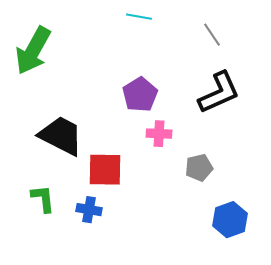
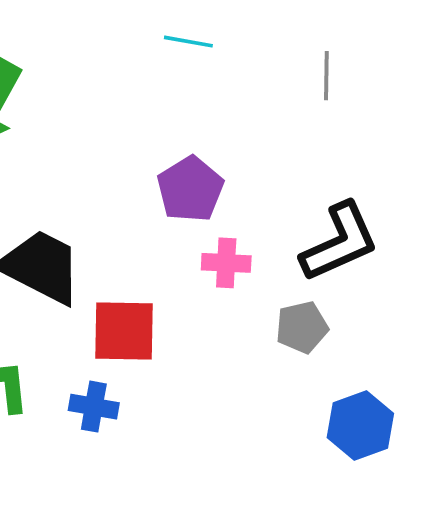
gray line: (212, 35) -> (326, 76), turned 35
black L-shape: (219, 93) -> (340, 242), moved

